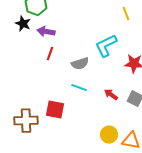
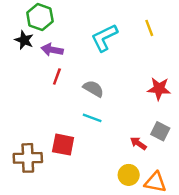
cyan L-shape: (106, 46) -> (104, 38), moved
gray semicircle: (80, 64) -> (93, 89), turned -132
red arrow: (111, 95) -> (138, 143), moved

